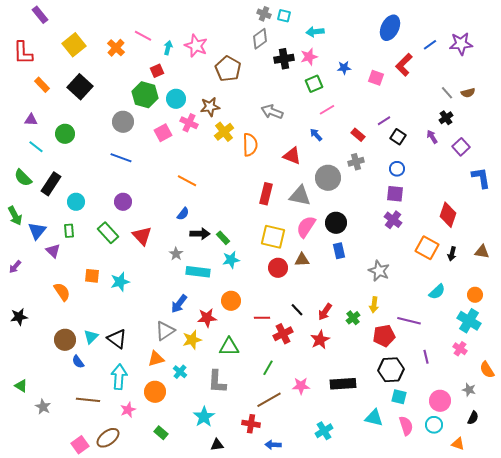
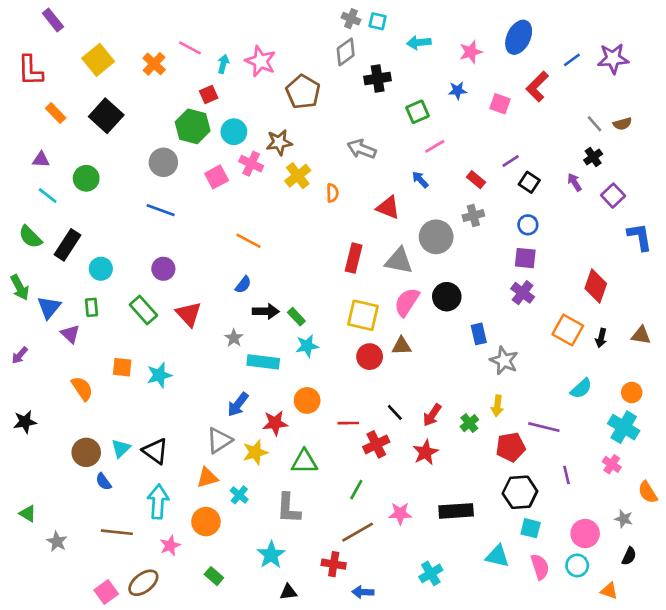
pink star: (309, 57) -> (471, 52), moved
orange semicircle: (250, 145) -> (332, 193), size x0.6
blue rectangle: (339, 251) -> (479, 334), moved

